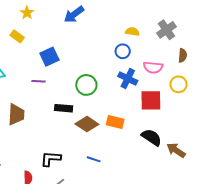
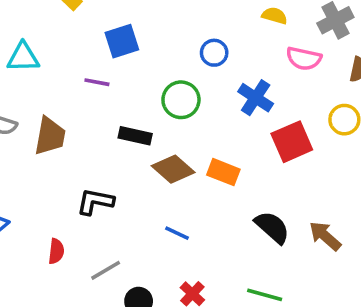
blue circle: (123, 51) -> (214, 53), moved
pink semicircle: (153, 67) -> (304, 59), moved
red square: (151, 100) -> (292, 142), turned -30
black semicircle: (152, 137) -> (272, 227), moved
black L-shape: (51, 159) -> (95, 202), moved

